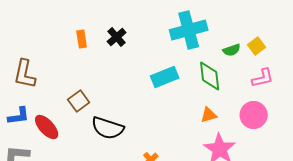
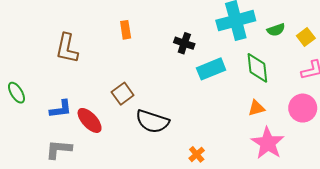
black cross: (117, 37) -> (184, 43), moved, turned -30
green semicircle: (232, 50) -> (276, 30), moved
brown L-shape: (25, 74) -> (67, 48), moved

